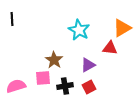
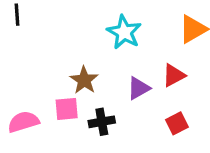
red triangle: (110, 48) -> (174, 75), moved, turned -35
red square: (89, 87) -> (177, 123), moved

